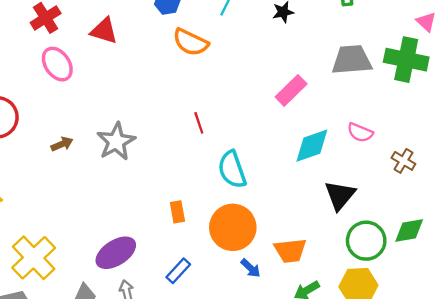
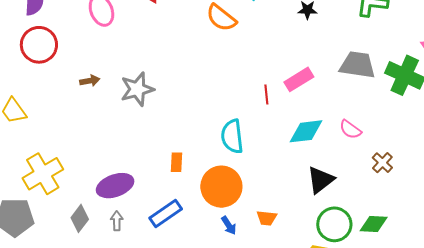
red line: (199, 123) -> (266, 94), moved
orange trapezoid: (290, 251) -> (267, 218), size x0.7
blue rectangle: (178, 271) -> (166, 213), size x1.4

